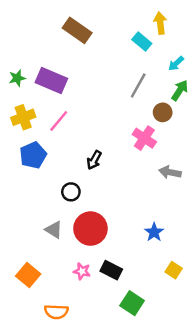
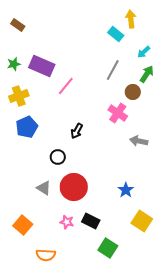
brown rectangle: (77, 30) -> (18, 25), moved, size x0.6
pink line: (59, 121) -> (66, 86), moved
yellow square: (174, 270) -> (142, 221), size x1.5

